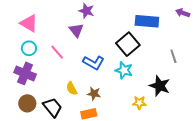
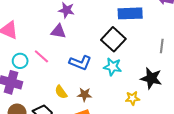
purple triangle: (76, 30) -> (58, 31), turned -35
cyan circle: (29, 48) -> (20, 61), moved
gray line: (173, 56) -> (162, 46), turned 32

